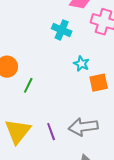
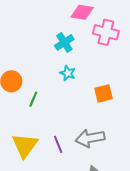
cyan cross: (62, 30) -> (64, 42), turned 36
cyan star: (81, 64) -> (68, 73), moved

